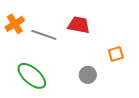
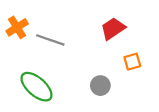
red trapezoid: (79, 25) -> (113, 29), moved, turned -45

